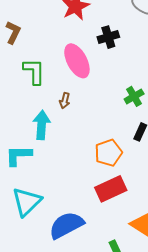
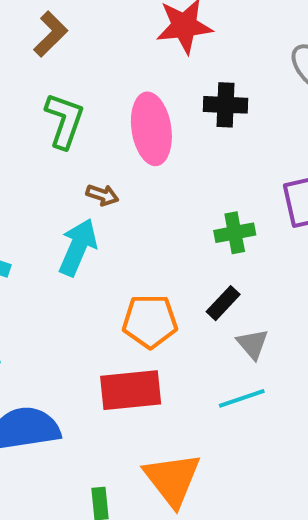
brown arrow: (65, 101) -> (102, 195), turned -105
cyan arrow: (42, 125) -> (78, 247), moved

